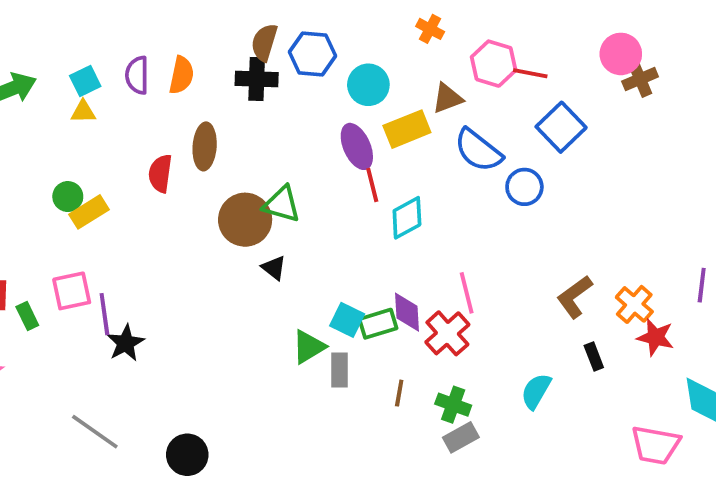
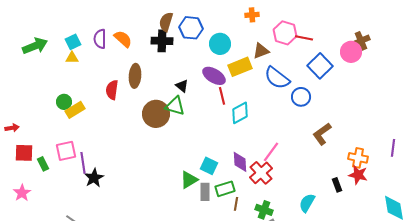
orange cross: (430, 29) -> (252, 15), turned -32
pink circle: (621, 54) -> (351, 52), moved
orange semicircle: (181, 75) -> (123, 39), turned -60
purple ellipse: (357, 146) -> (214, 76), turned -35
black triangle: (274, 268) -> (182, 86), moved
pink line: (467, 293) -> (271, 152), turned 50
brown L-shape: (575, 297) -> (322, 134), moved
orange cross: (634, 304) -> (358, 158), turned -30
green rectangle: (378, 324) -> (225, 189), moved
red star: (655, 337) -> (358, 175), moved

